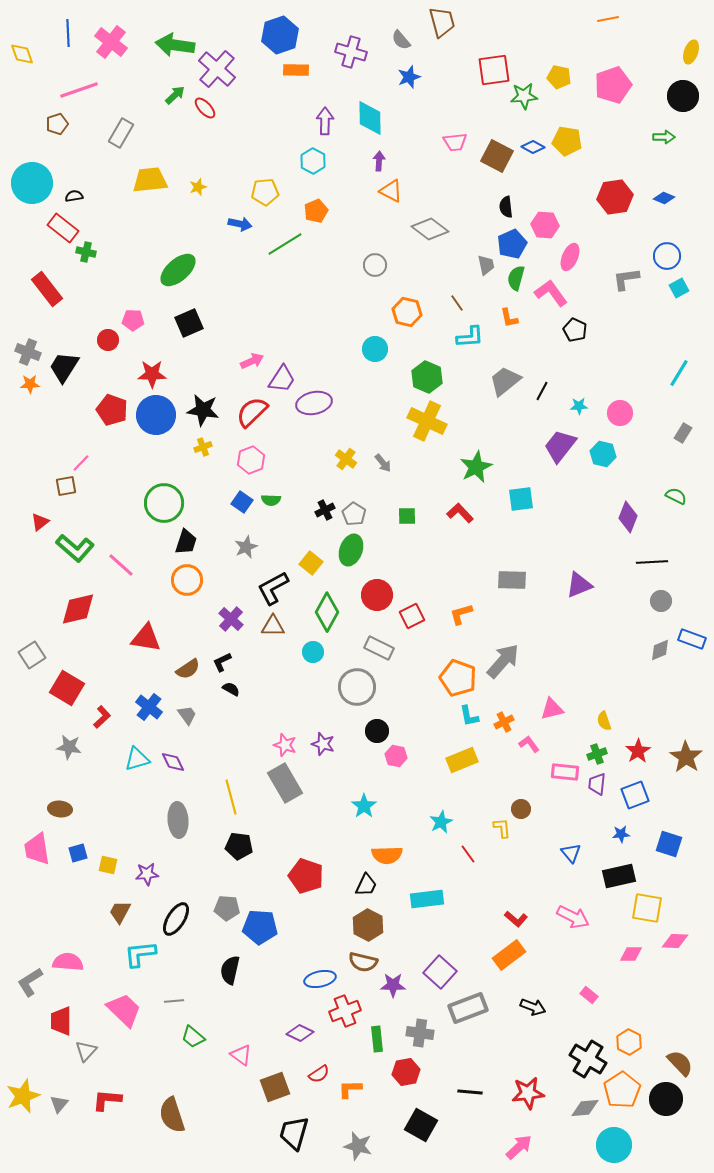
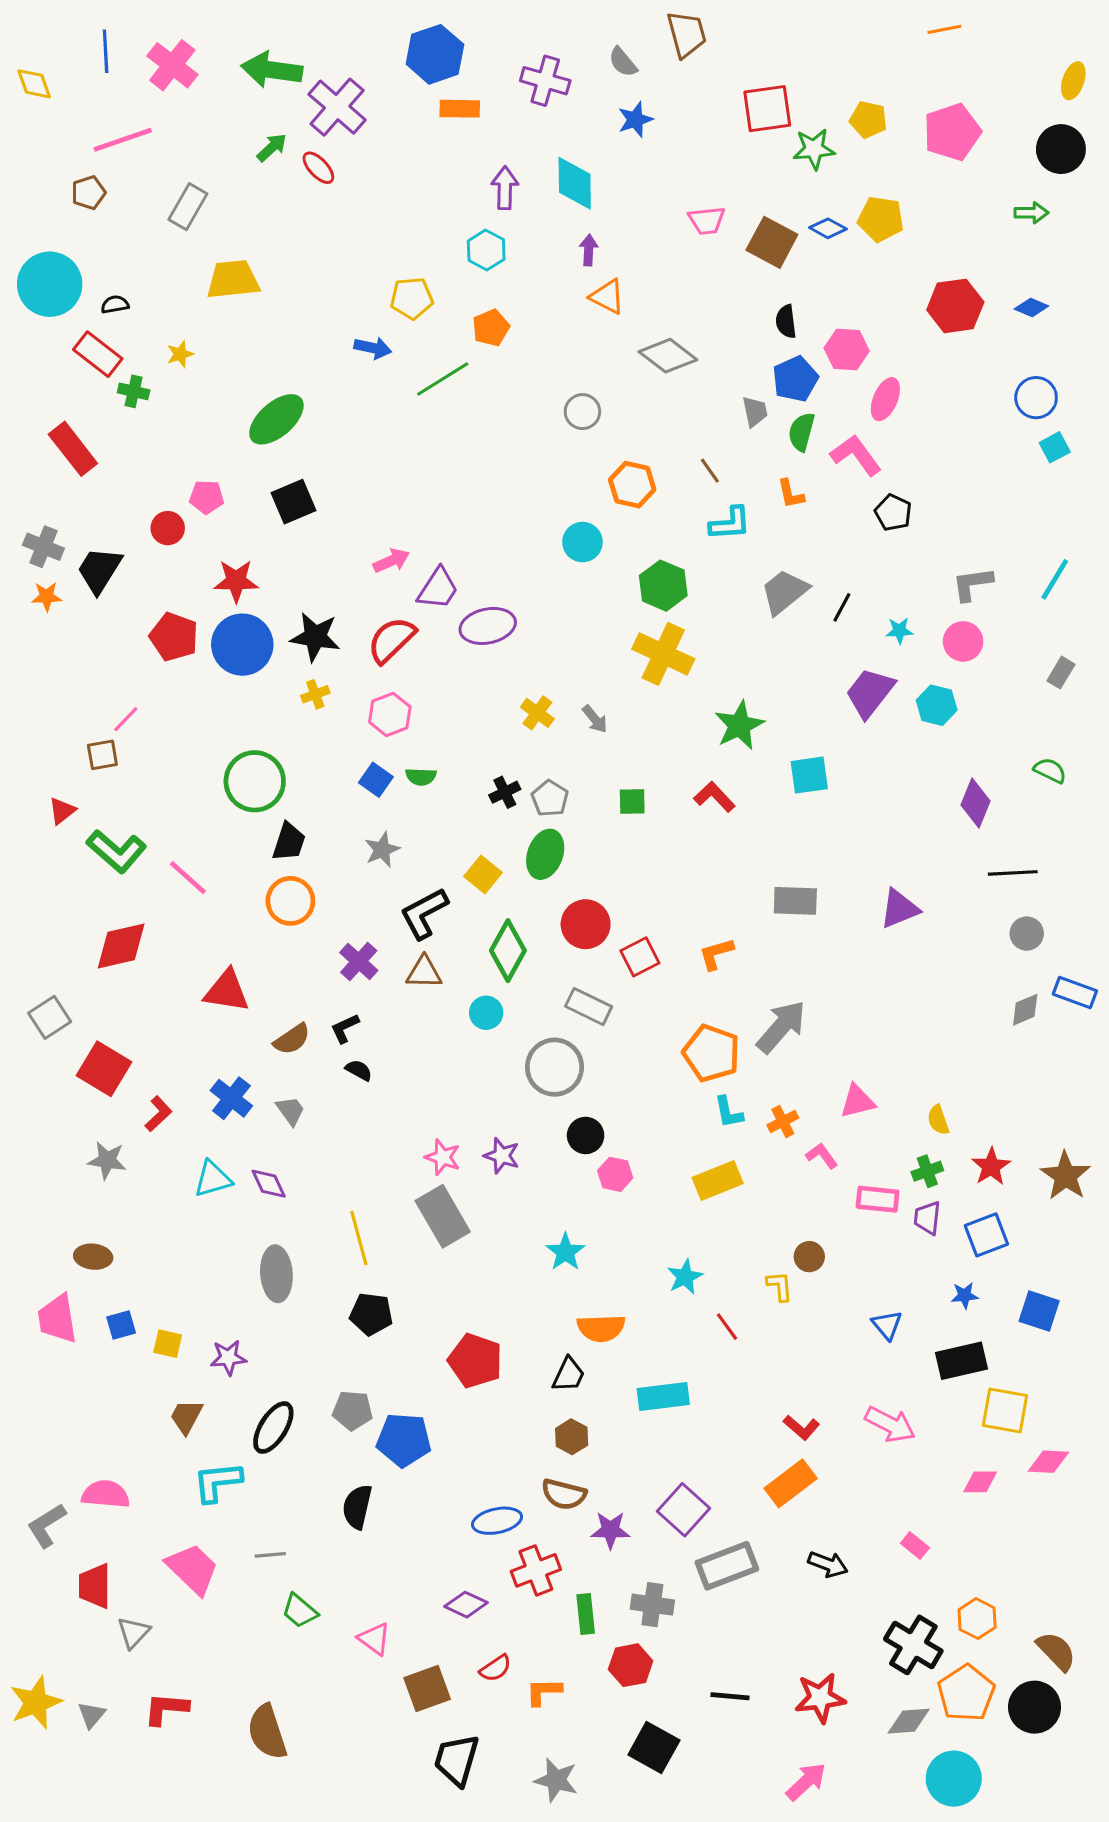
yellow star: (198, 187) -> (180, 354), moved
gray L-shape: (626, 279) -> (972, 584), moved
brown hexagon: (368, 925) -> (572, 1437), size x0.7

